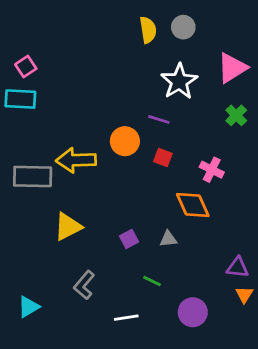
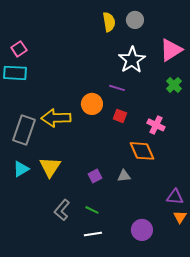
gray rectangle: (33, 176) -> (24, 130), turned -72
yellow triangle: (68, 227) -> (50, 167), turned -30
green line: (152, 281) -> (92, 210), moved
cyan triangle: (29, 307) -> (21, 169), moved

